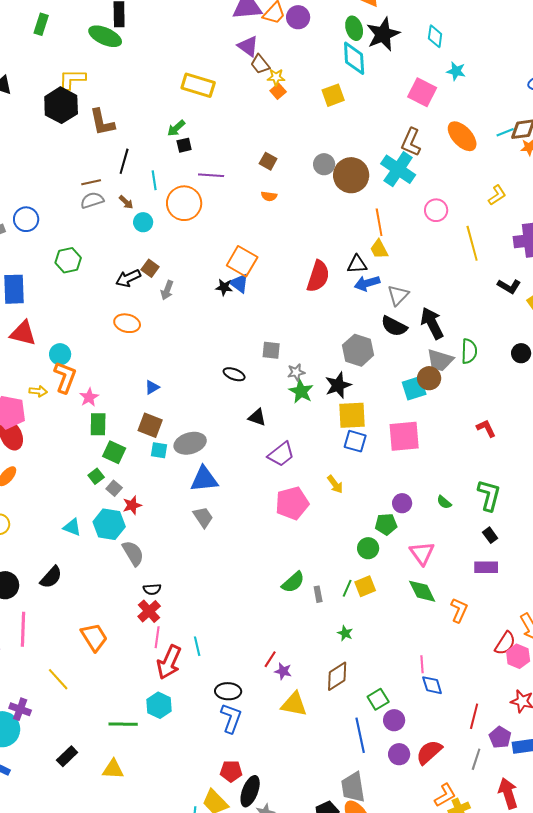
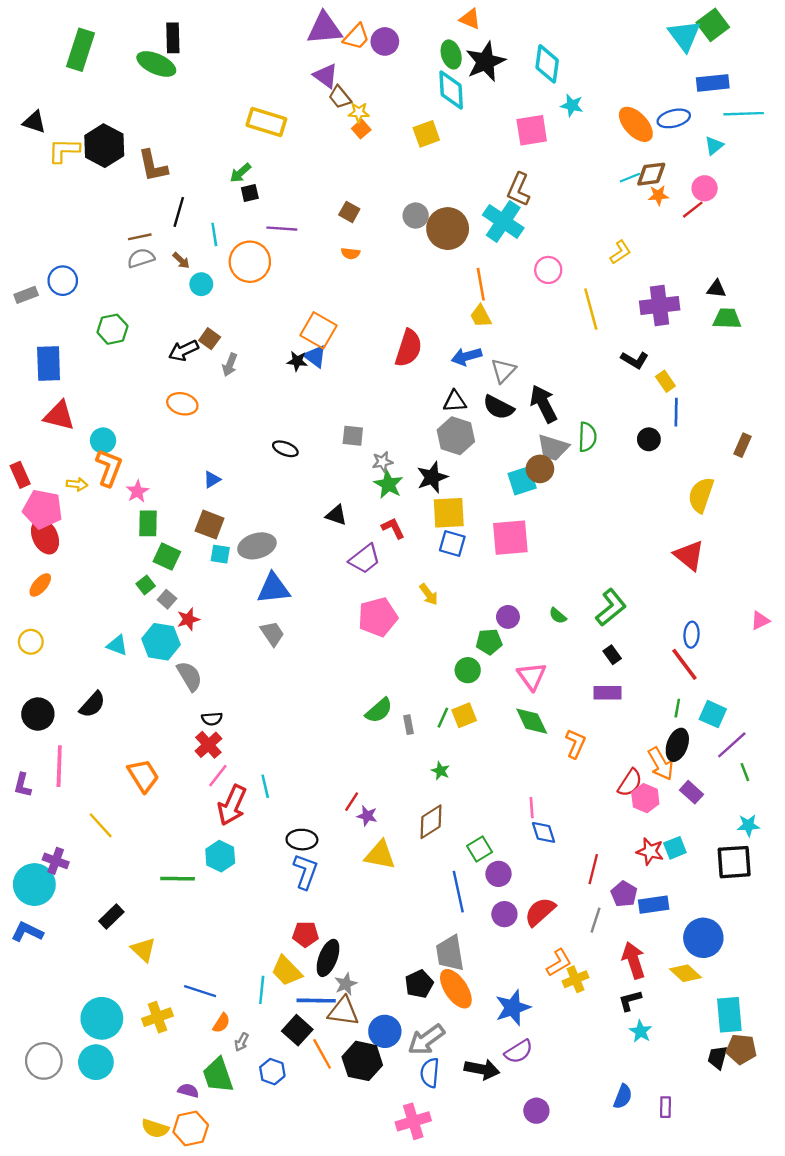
green rectangle: (41, 24) -> (81, 50), size x1.6
cyan diamond: (435, 36) -> (547, 64), size x1.4
yellow L-shape: (72, 79) -> (64, 150), moved
pink square: (422, 92) -> (532, 130), turned -36
orange ellipse: (462, 136) -> (636, 124), moved
black triangle: (357, 264) -> (455, 401), moved
black ellipse: (234, 374) -> (285, 449), moved
red L-shape: (486, 428) -> (393, 528), moved
green L-shape: (489, 495) -> (611, 607), turned 36
pink line: (157, 637) -> (218, 776), turned 30
yellow triangle: (113, 769) -> (143, 950), moved, turned 40

